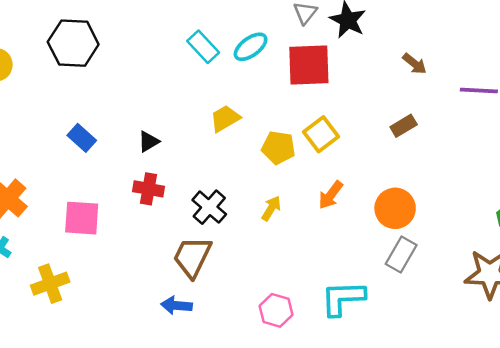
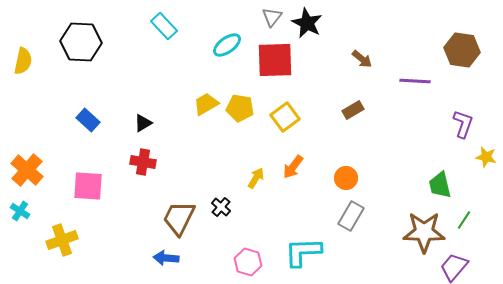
cyan rectangle: (203, 47) -> (164, 26), moved
yellow pentagon: (278, 148) -> (240, 108), moved
black cross: (209, 207) -> (221, 207), moved, size x0.7
yellow arrow: (271, 208) -> (256, 178), moved
orange circle: (395, 208) -> (346, 178), size x0.7

